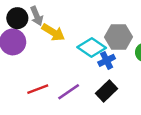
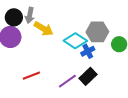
gray arrow: (37, 16) -> (30, 15), turned 35
purple line: (69, 92) -> (67, 81), moved

